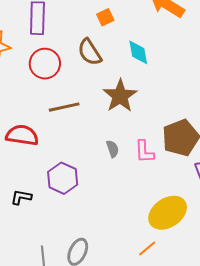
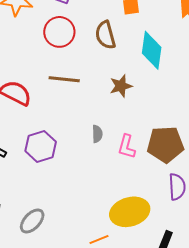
cyan diamond: (138, 52) -> (152, 50), size x1.4
brown star: (120, 96) -> (121, 86), size x0.7

